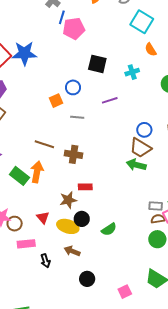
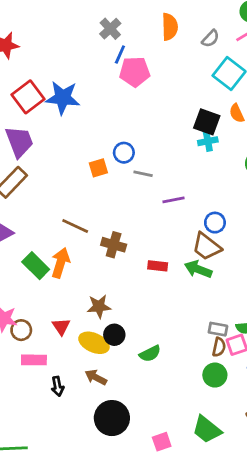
black square: (97, 64) -> (207, 122), moved
purple line: (110, 100) -> (174, 200), moved
gray line: (77, 117) -> (143, 174), moved
red rectangle: (85, 187) -> (158, 266), moved
brown semicircle: (158, 219) -> (219, 347), turned 104
black circle: (87, 279) -> (112, 418), size x1.6

